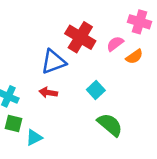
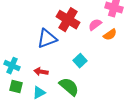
red arrow: (48, 93) -> (41, 72), moved
green semicircle: (110, 125) -> (69, 87), moved
cyan triangle: (34, 138) -> (39, 93), moved

